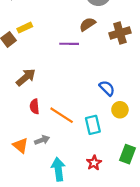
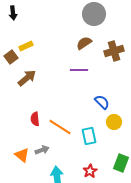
purple line: (69, 44) -> (79, 70), moved
brown arrow: (26, 77) -> (27, 78), moved

